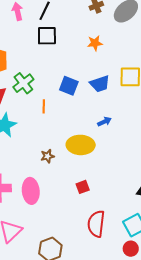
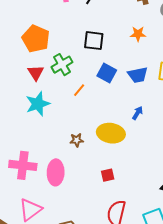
black square: (47, 36) -> (94, 41), moved
orange line: (44, 106) -> (79, 90), turned 32
blue arrow: (104, 122) -> (138, 113), turned -40

